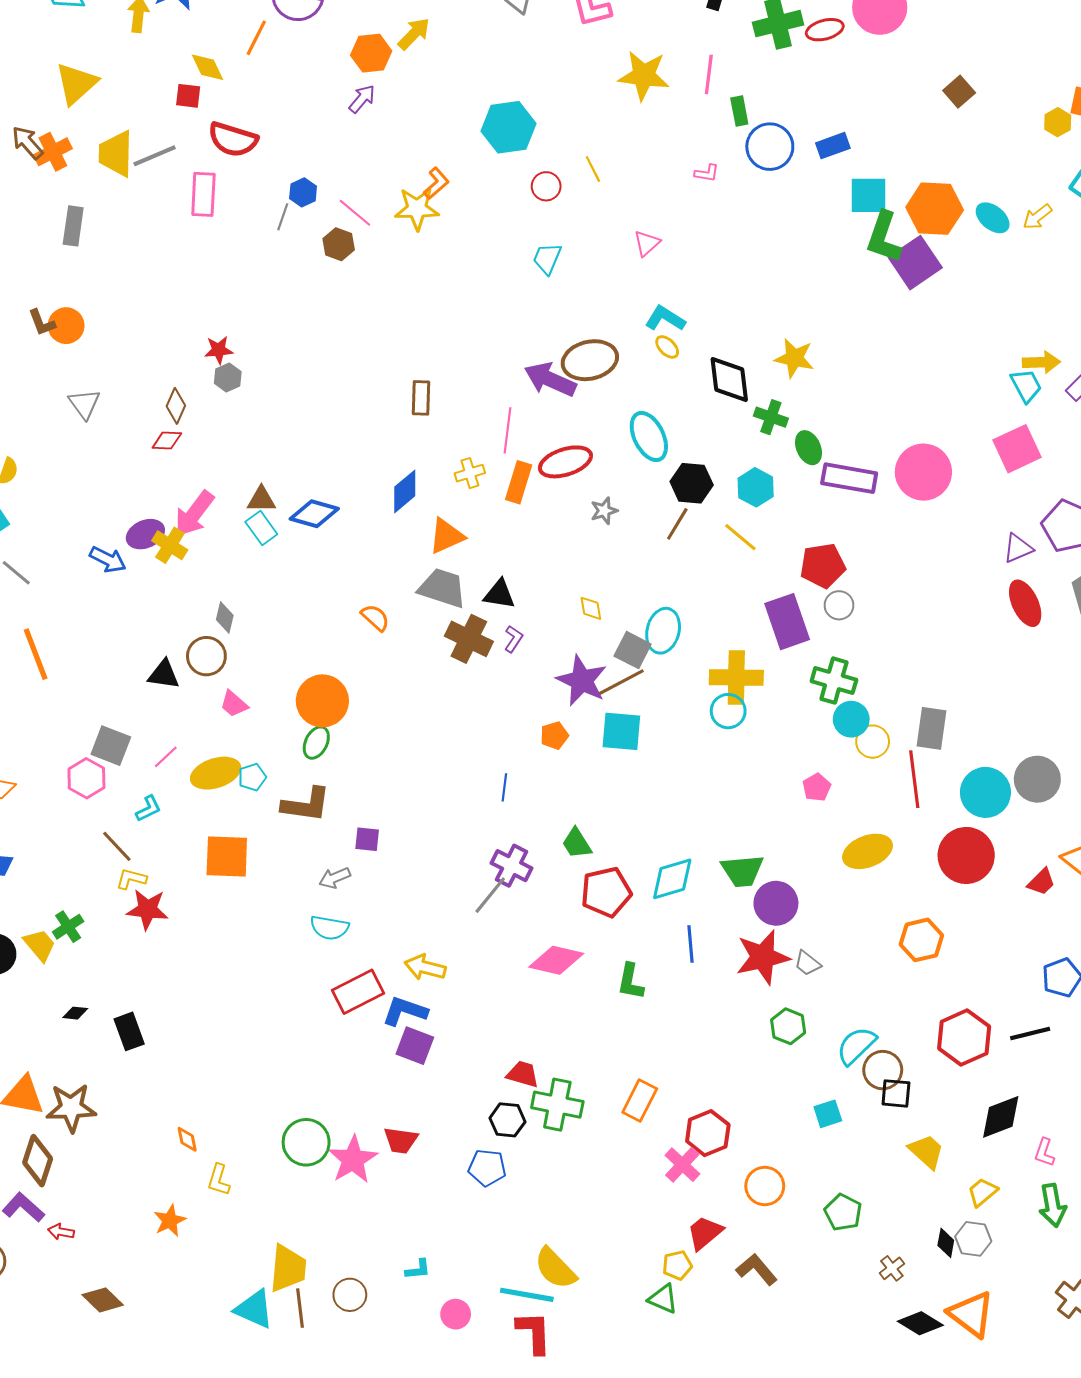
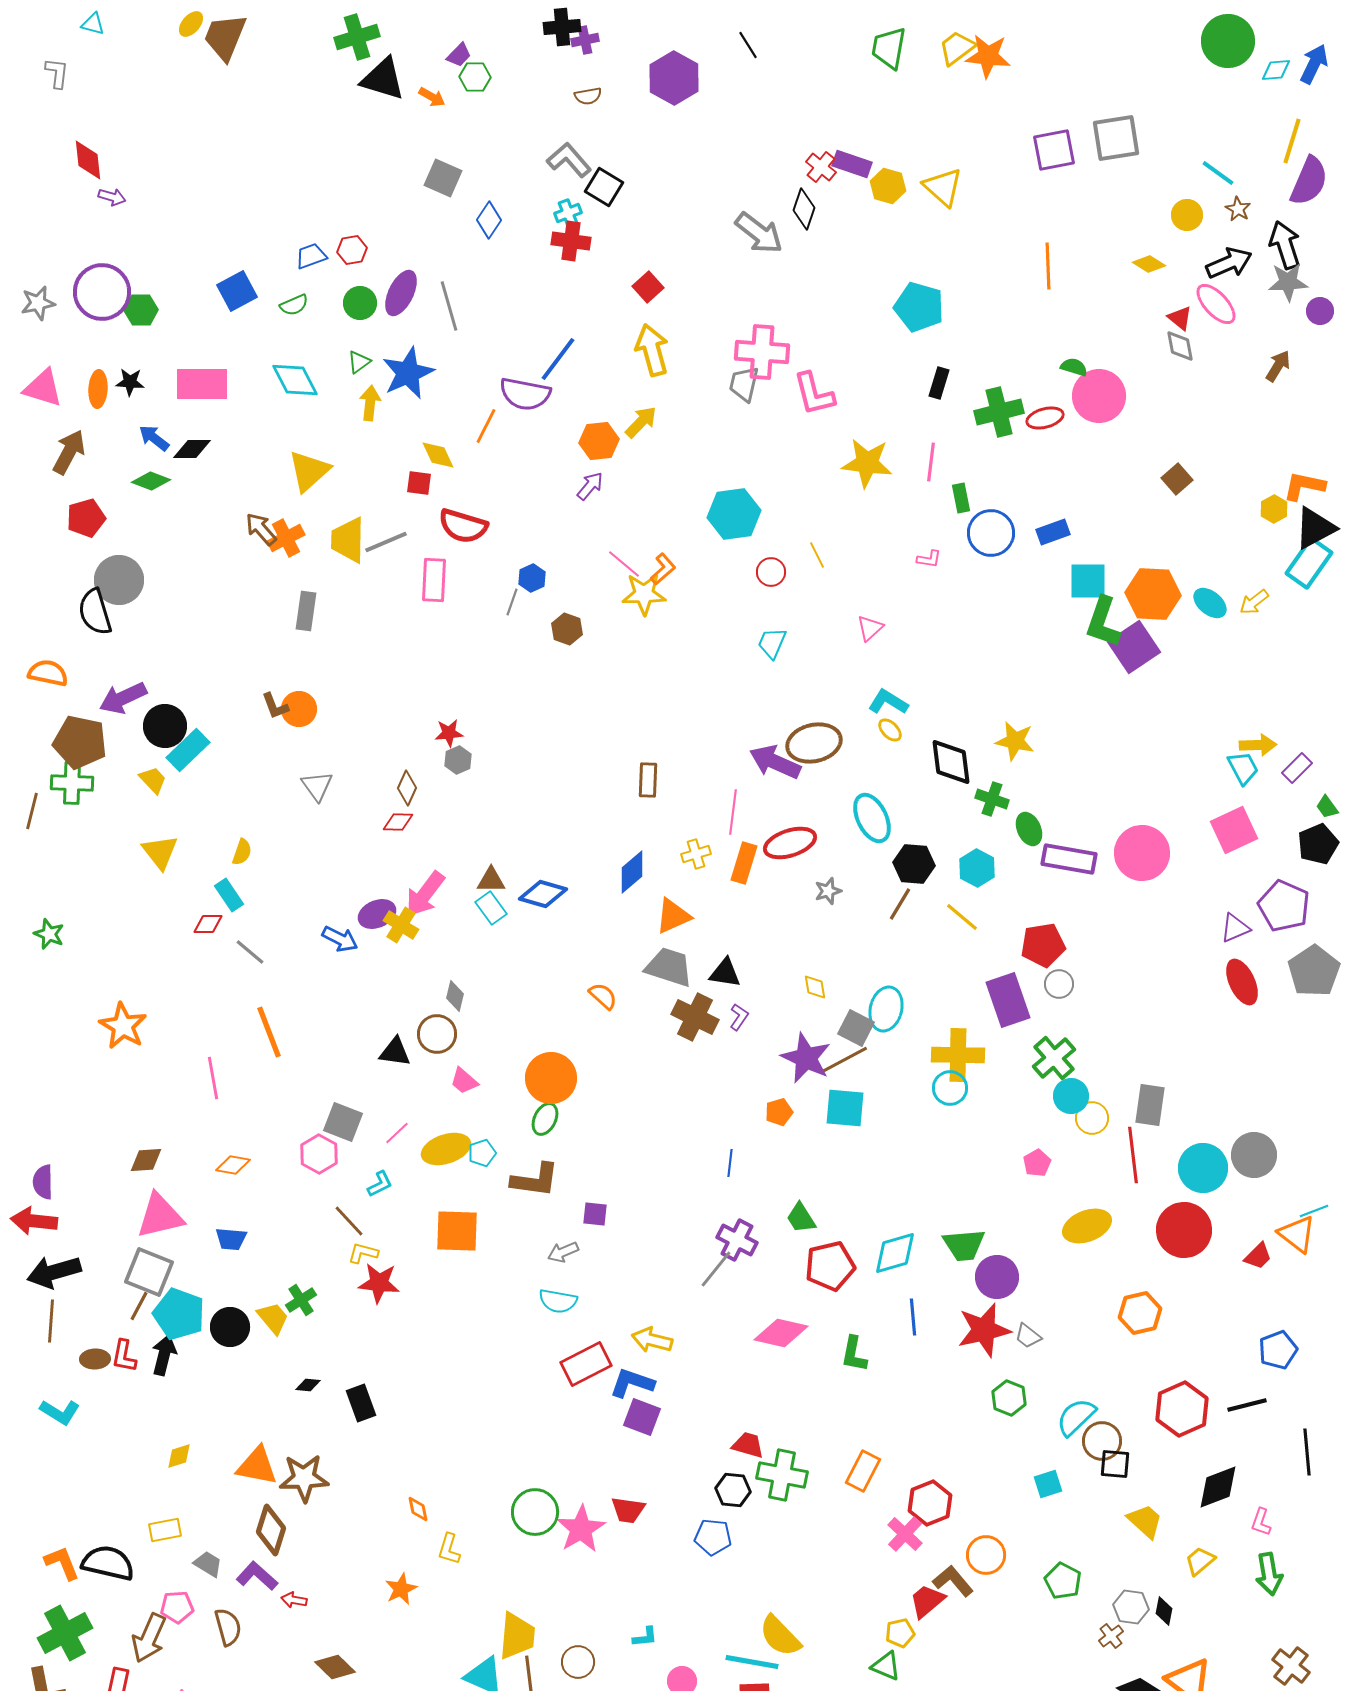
pink line: (355, 213) -> (624, 564), moved
green cross: (834, 681) -> (1054, 1058), turned 33
gray hexagon: (973, 1239) -> (1131, 1607), moved
brown L-shape: (757, 1269) -> (953, 1581), moved

